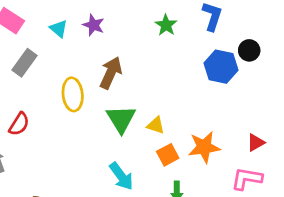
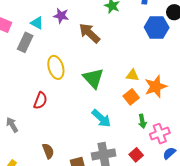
gray rectangle: (24, 63) -> (25, 42), moved
brown arrow: (111, 73) -> (89, 33), moved, turned -60
red semicircle: (19, 124) -> (40, 101), moved
yellow triangle: (156, 125) -> (132, 75), moved

